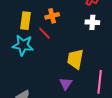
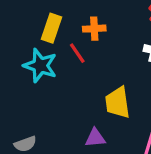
yellow trapezoid: (75, 59) -> (118, 103), turned -30
purple triangle: (66, 84) -> (95, 138), turned 40

